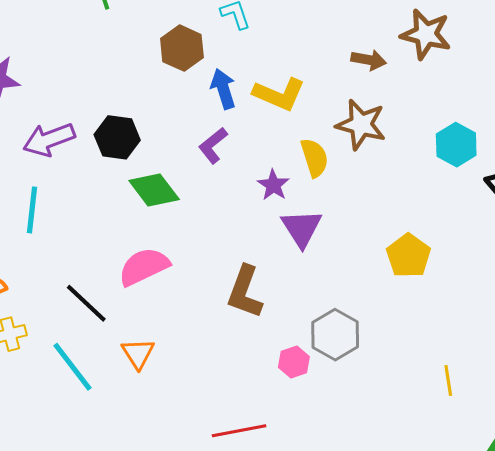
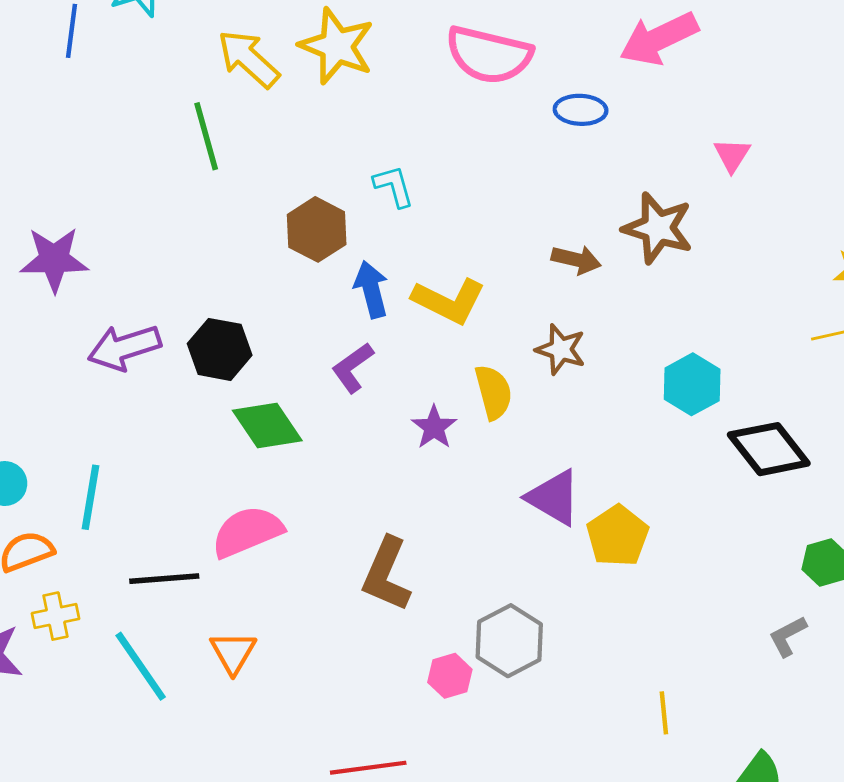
brown star: (361, 125) -> (561, 349), size x0.7
cyan line: (32, 210) -> (91, 497), moved
purple triangle: (302, 228) -> (554, 498), moved, turned -30
black line: (86, 303) -> (164, 579), turned -51

